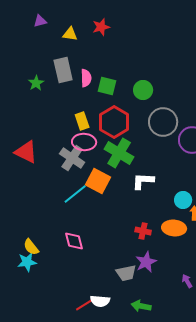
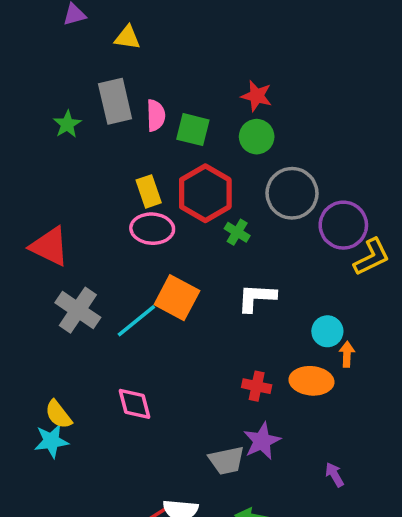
red star: (101, 27) -> (257, 96), moved, turned 30
green cross: (119, 153) -> (237, 232), moved, size x0.5
gray cross: (72, 158) -> (78, 310), moved

